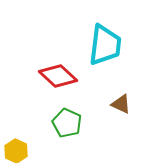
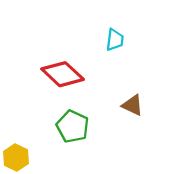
cyan trapezoid: (105, 45) -> (115, 40), size x0.5

